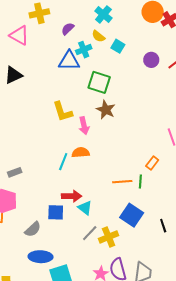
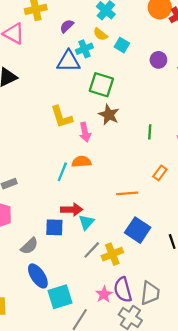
green line: (140, 181) -> (150, 132), moved
cyan triangle: (85, 208) -> (86, 222), turned 35
blue ellipse: (41, 257) -> (38, 276), turned 55

